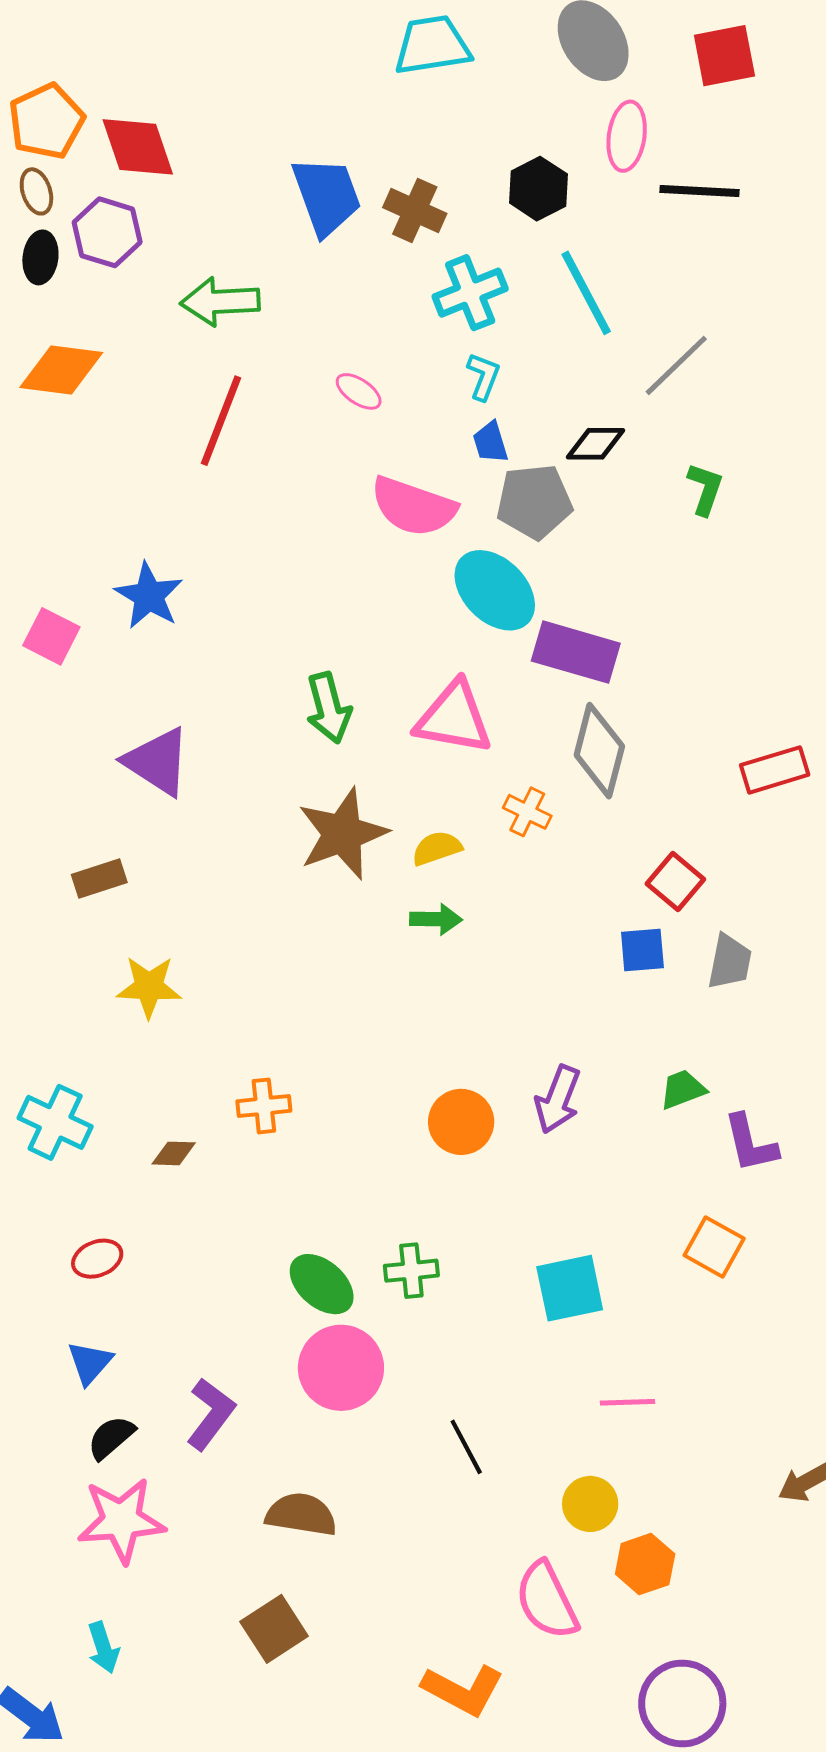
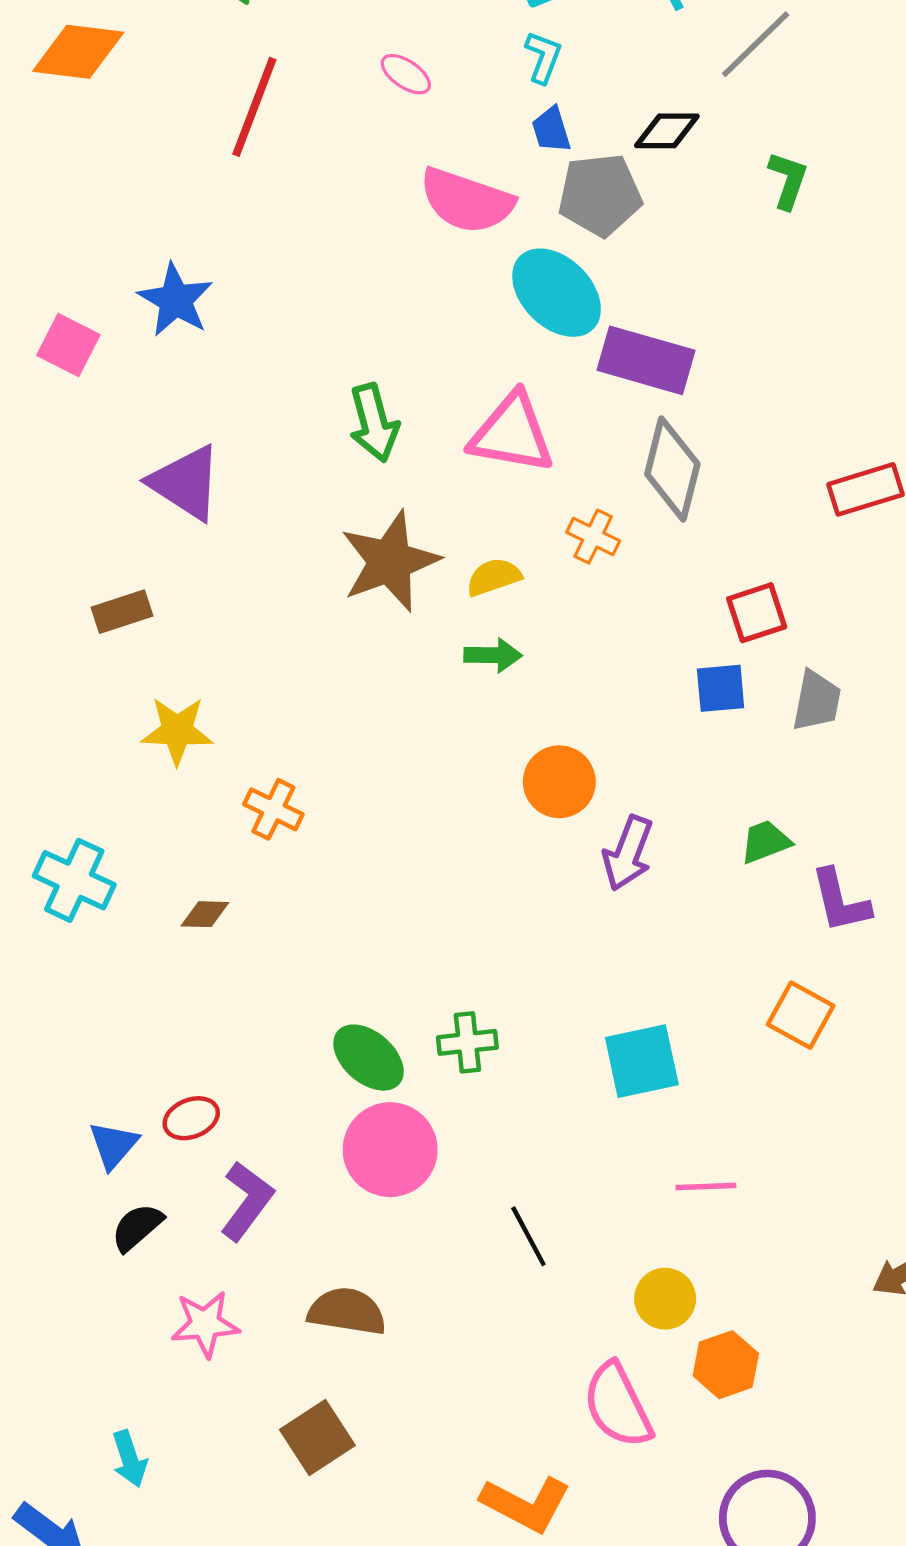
red square: (675, 881) -> (757, 613), turned 32
orange cross: (264, 1106) -> (273, 809), moved, turned 32
orange circle: (461, 1122) -> (559, 782), moved
red ellipse: (97, 1259) -> (191, 1118), moved
pink star: (121, 1520) -> (205, 1324), moved, size x0.7

